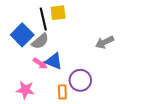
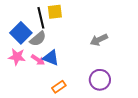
purple circle: (80, 80) -> (100, 80), moved
pink star: (25, 90) -> (17, 57), moved
orange rectangle: (62, 92) -> (59, 87), turned 56

